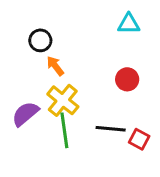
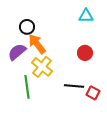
orange arrow: (55, 66) -> (37, 44), size x1.5
purple semicircle: (25, 114) -> (17, 52), moved
green line: (64, 130) -> (27, 87), moved

